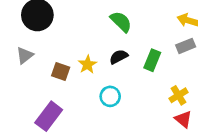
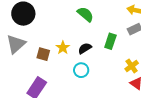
gray triangle: (25, 55) -> (16, 44), size x1.5
black semicircle: (119, 57) -> (85, 48), moved

